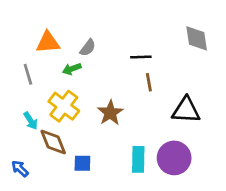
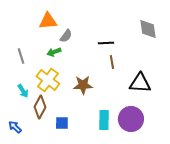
orange triangle: (48, 42) -> (48, 21), moved
brown star: (110, 113) -> (83, 85), turned 30
brown diamond: (53, 142) -> (40, 107), turned 50

